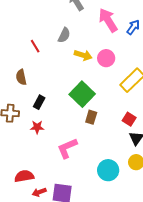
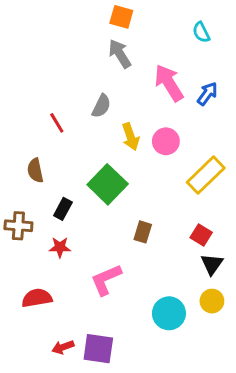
yellow arrow: (83, 55) -> (131, 137), turned 54
green square: (82, 94) -> (108, 184), moved
red semicircle: (24, 176) -> (37, 298), moved

